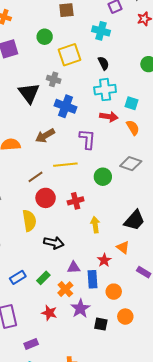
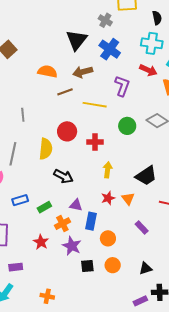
black triangle: (29, 93) -> (77, 40), moved
brown line: (35, 177) -> (65, 92), moved
red star: (104, 260) -> (108, 198), moved
purple star: (80, 308) -> (72, 246), turned -30
black square: (101, 324) -> (87, 266), turned -32

